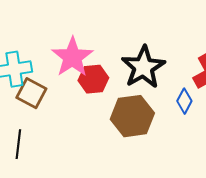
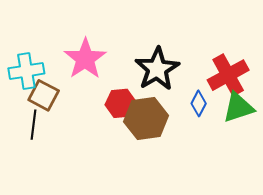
red hexagon: (93, 79) -> (121, 103), moved
black line: (18, 144) -> (33, 125), moved

